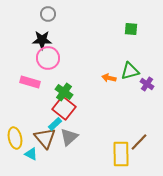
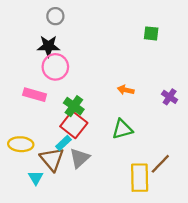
green triangle: (130, 71) -> (122, 129), moved
yellow ellipse: (15, 138) -> (21, 144), moved, turned -75
cyan triangle: (31, 154) -> (36, 178), turned 32

